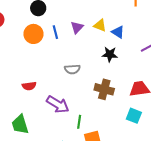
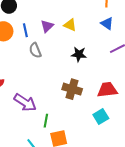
blue triangle: (118, 32) -> (107, 23), moved
gray semicircle: (72, 69) -> (35, 50), moved, turned 70
cyan square: (134, 116) -> (101, 117), turned 35

